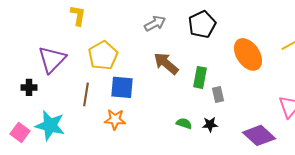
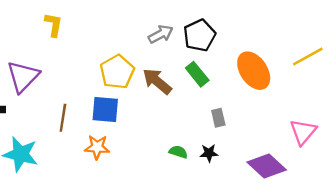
gray arrow: (155, 23) -> (161, 34), moved
yellow pentagon: (103, 55) -> (117, 72), moved
green rectangle: (200, 77) -> (197, 74), moved, turned -50

